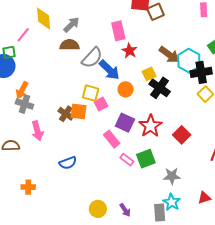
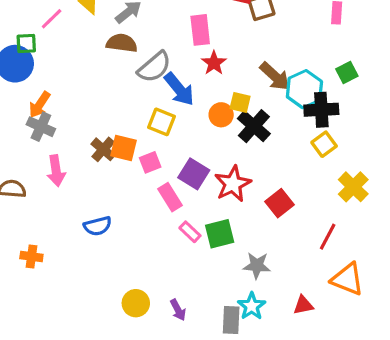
yellow square: (149, 74) -> (240, 102), turned 32
orange circle: (126, 89) -> (221, 115), moved
yellow square: (91, 93) -> (162, 122), moved
pink square: (101, 104) -> (150, 162), moved

